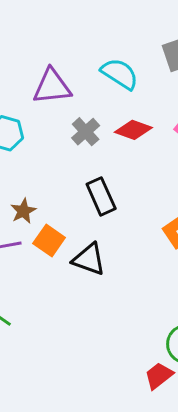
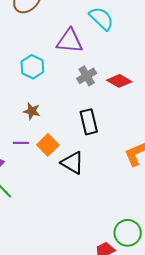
cyan semicircle: (120, 74) -> (101, 19), moved
brown star: (23, 211) -> (32, 111), moved, turned 30

